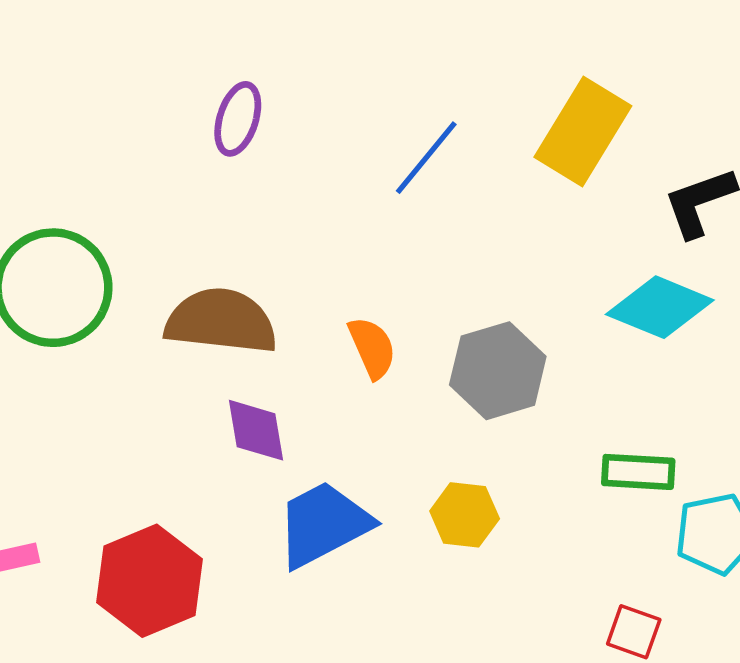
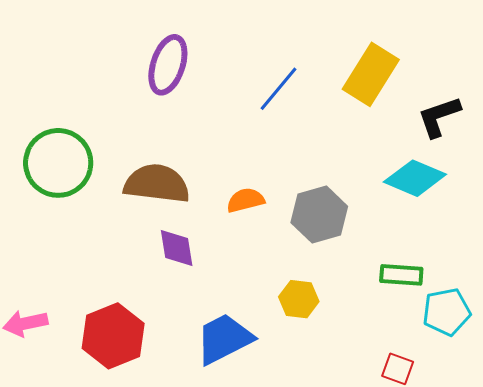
purple ellipse: (238, 119) -> (168, 65), size x1.4
orange semicircle: (372, 348) -> (246, 200), turned -81
blue trapezoid: (323, 524) -> (224, 339), moved

